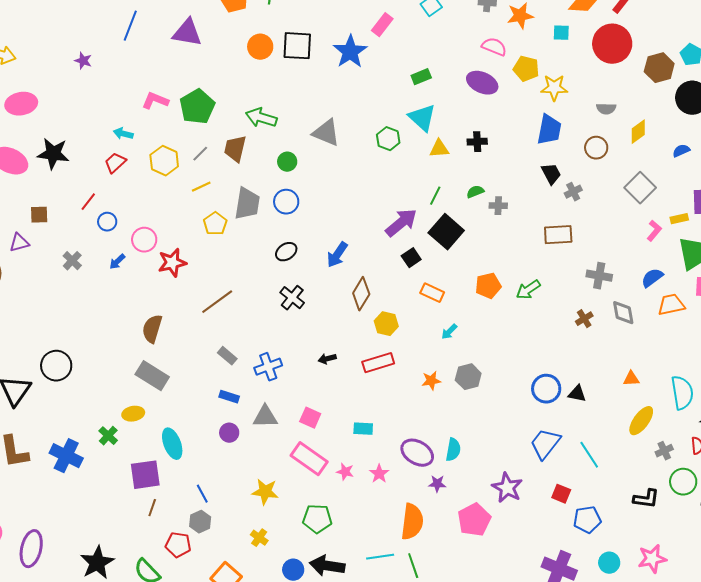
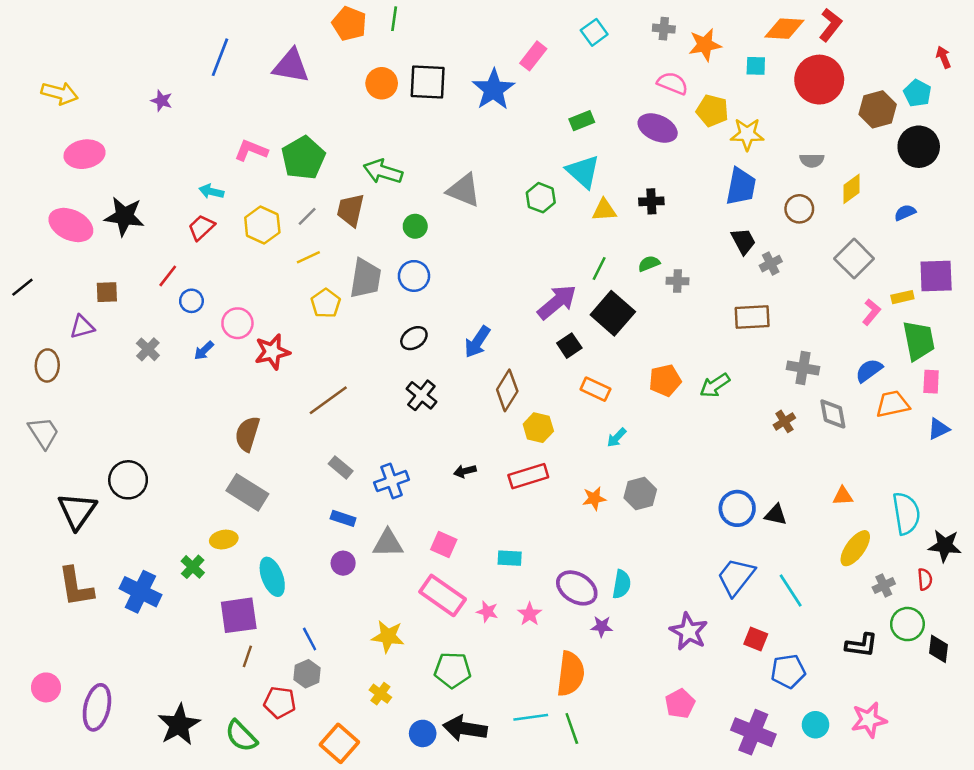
pink pentagon: (474, 520) -> (680, 704), moved, size x0.7

